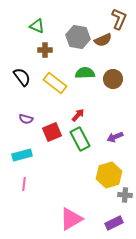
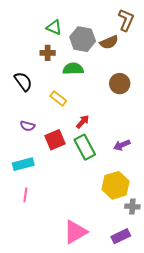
green triangle: (37, 26) -> (54, 27), moved
green semicircle: (85, 73) -> (73, 69), moved
yellow rectangle: (55, 83) -> (58, 98), moved, size x0.7

